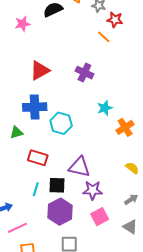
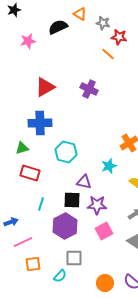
cyan star: (105, 108) -> (109, 166), moved
cyan hexagon: (61, 123) -> (66, 152), moved
red rectangle: (38, 158) -> (30, 173), moved
purple triangle: (79, 167) -> (84, 182), size x0.7
black square: (57, 185) -> (72, 200), moved

